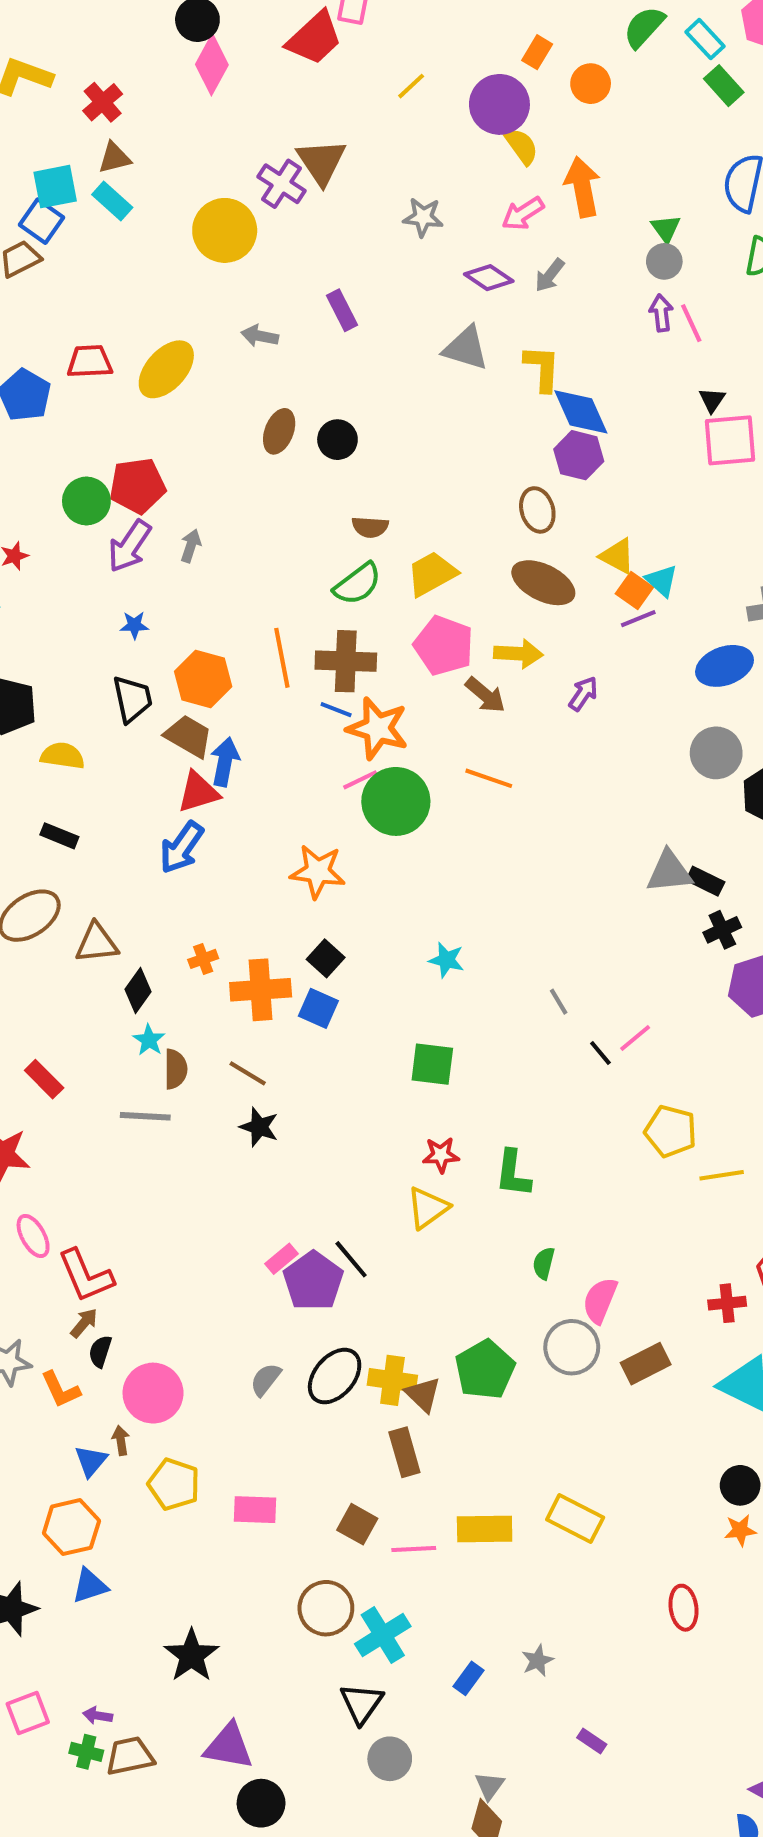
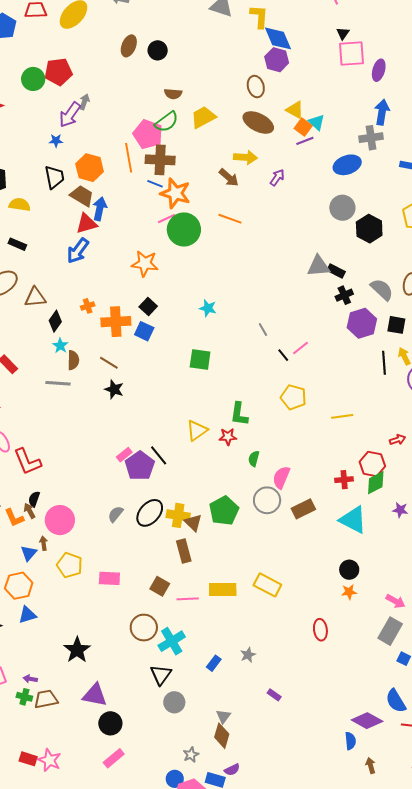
purple arrow: (129, 546) -> (70, 115), moved
pink pentagon: (444, 646) -> (148, 134), moved
yellow pentagon: (671, 1131) -> (293, 397), moved
red star: (441, 1155) -> (228, 437), moved
brown arrow: (84, 1323) -> (29, 511), moved, turned -70

